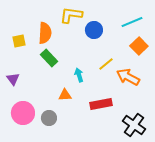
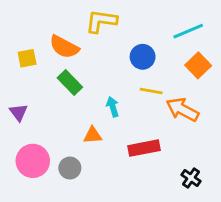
blue circle: (94, 30) -> (143, 57), moved
orange semicircle: (45, 33) -> (64, 47), turned 115
yellow line: (106, 64) -> (151, 91), turned 49
black cross: (134, 125) -> (191, 178), size x0.6

